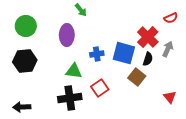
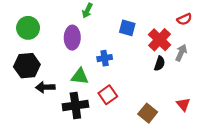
green arrow: (81, 10) -> (87, 11), turned 64
blue square: (124, 53) -> (127, 28), moved, size x0.7
brown square: (137, 77) -> (148, 113), moved
black arrow: (22, 107) -> (45, 87), moved

